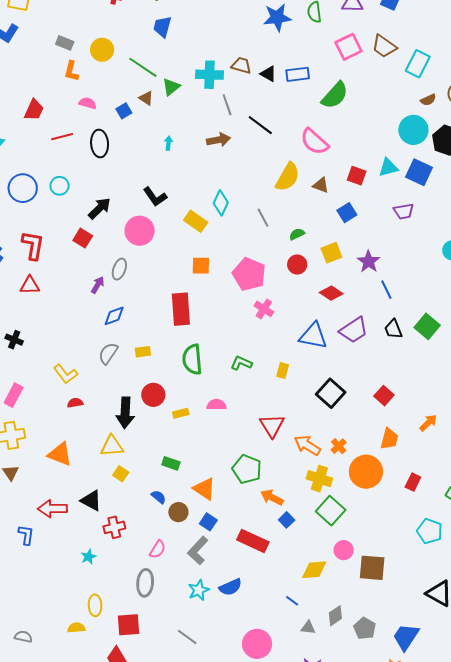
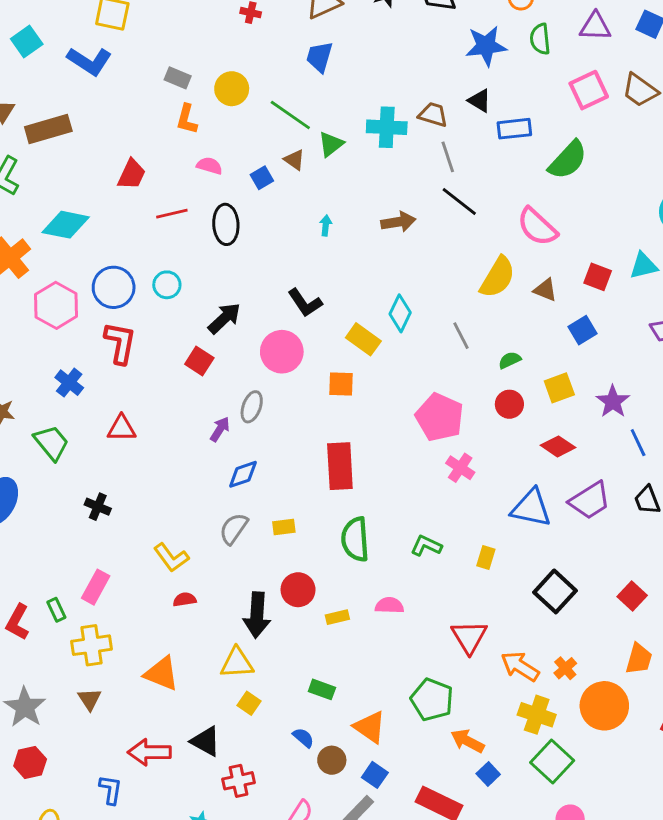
black triangle: (268, 74) -> (480, 101), moved
gray line: (227, 105) -> (448, 157), moved
red L-shape: (33, 245) -> (120, 343), moved
orange square: (201, 266) -> (341, 384), moved

